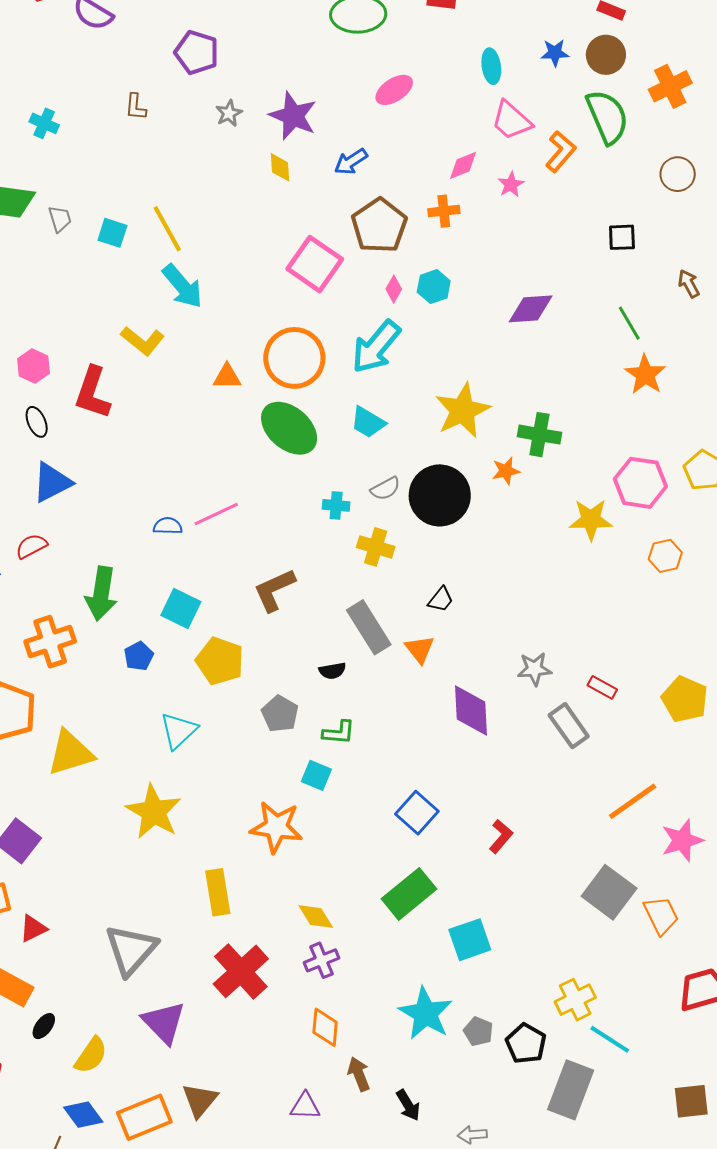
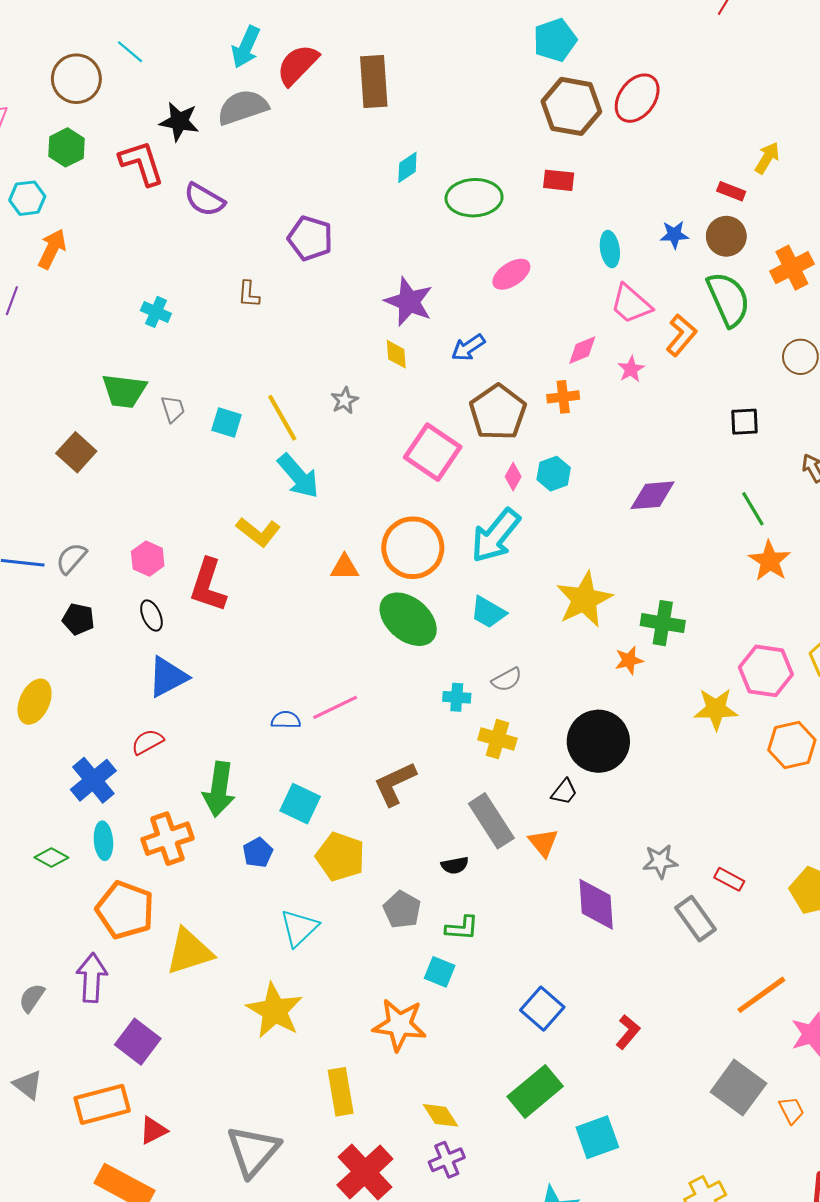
gray star: (229, 113) -> (345, 400), moved
black circle: (440, 495) -> (598, 741), moved
orange hexagon: (665, 556) -> (792, 745), size x1.4
orange trapezoid: (661, 915) -> (791, 1110), size x0.7

